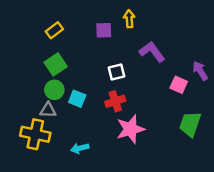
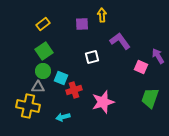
red cross: (115, 101) -> (74, 90), moved

